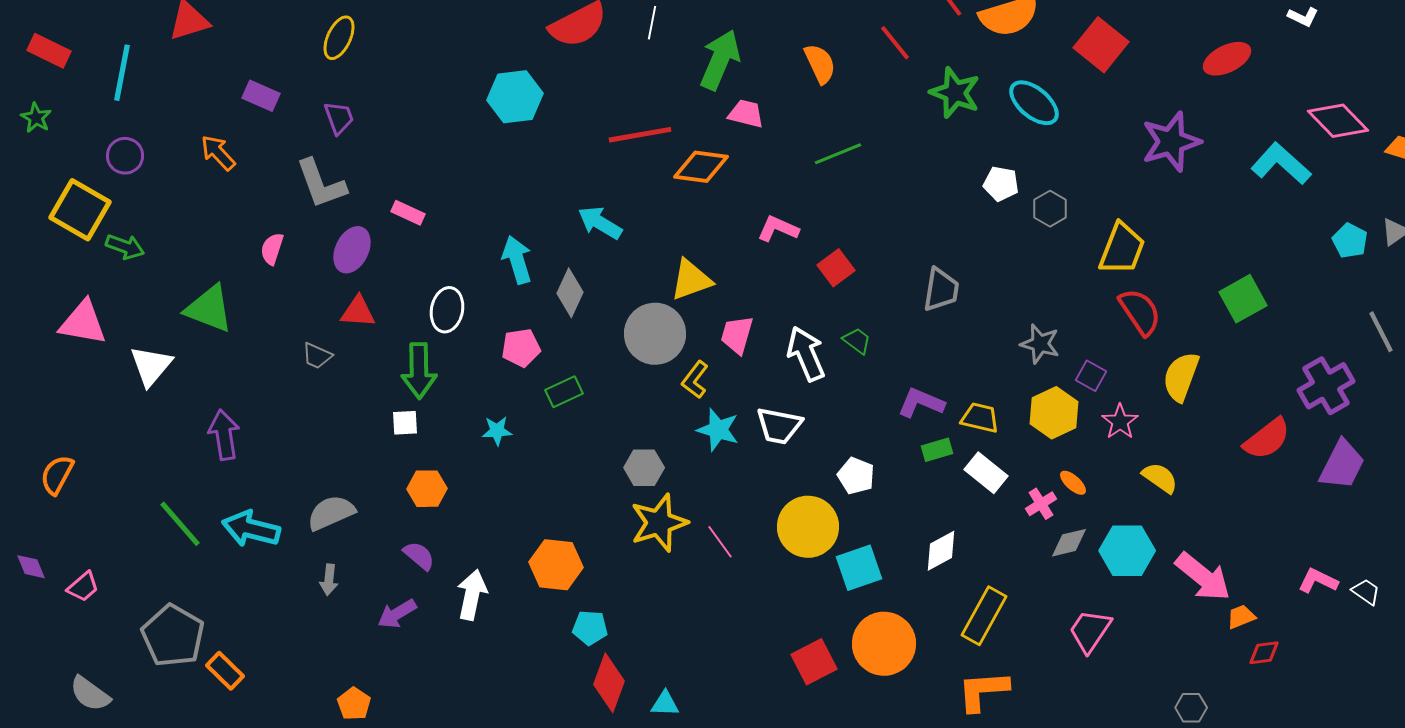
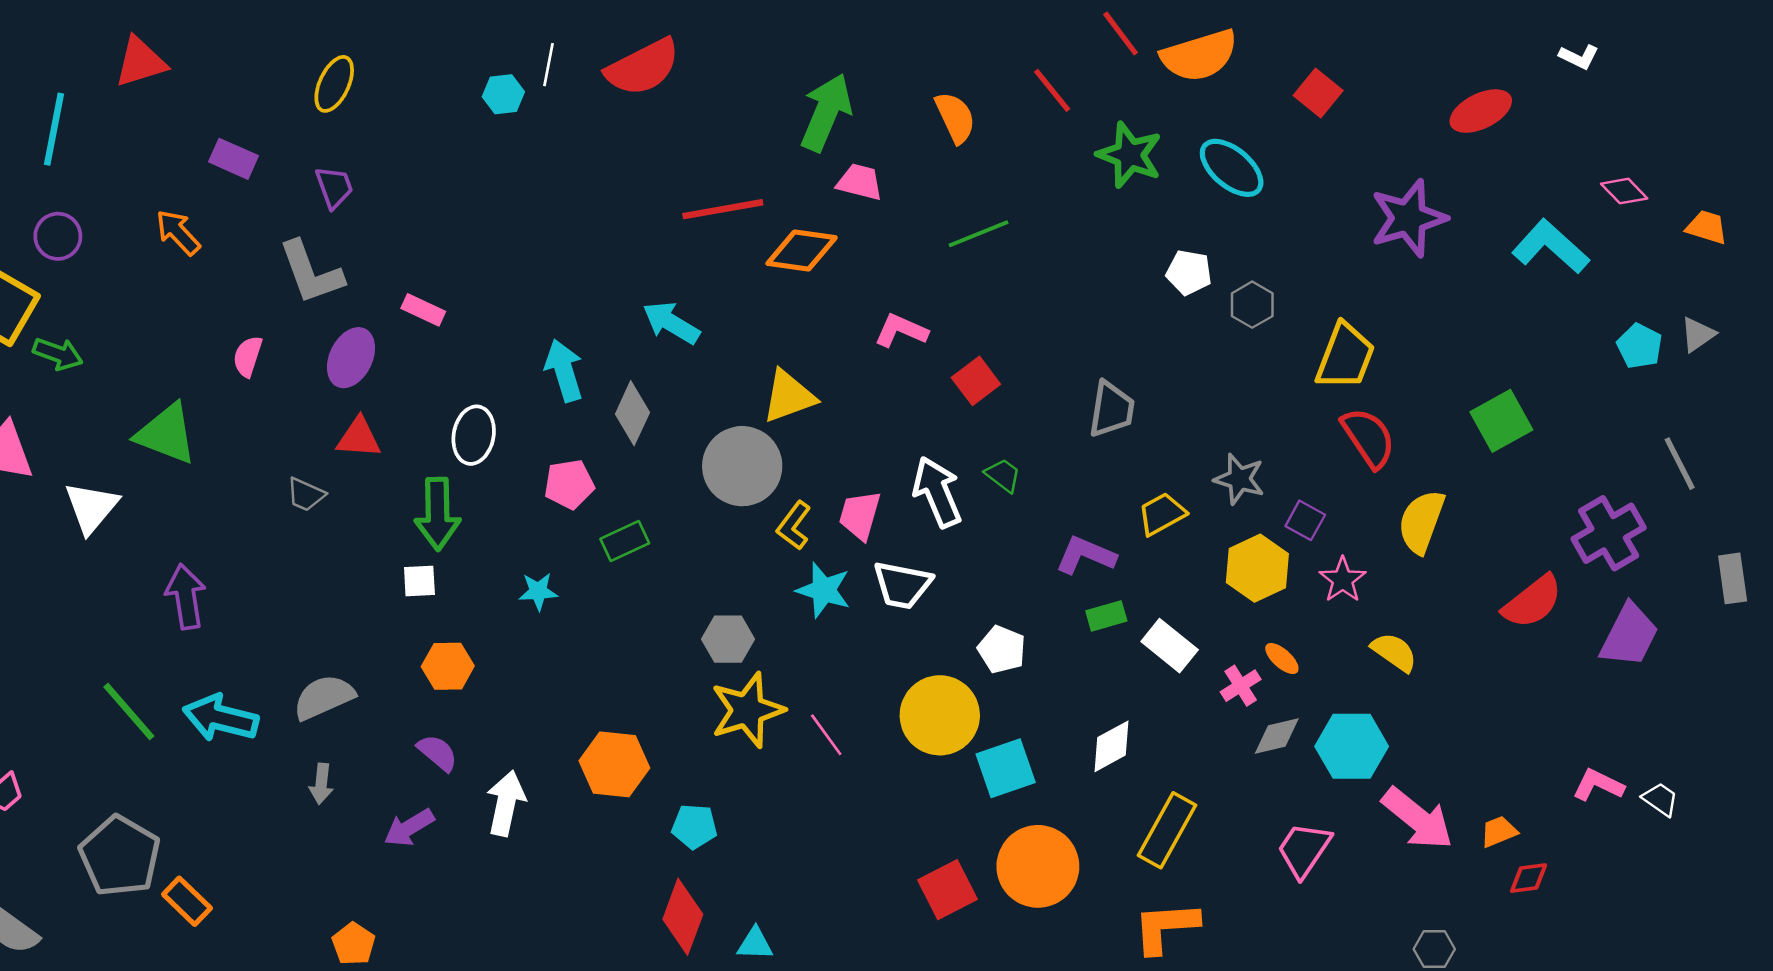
white line: (652, 23) -> (549, 65), moved
red square: (1101, 45) -> (1318, 93), size x0.7
cyan hexagon: (515, 97) -> (503, 94), moved, size x0.6
pink diamond: (1338, 121) -> (1624, 191), size x0.6
pink trapezoid: (737, 335) -> (860, 515), moved
yellow trapezoid: (980, 418) -> (1162, 514), moved, turned -42
pink arrow: (1203, 577) -> (1418, 819), moved
cyan pentagon: (590, 628) -> (694, 826), moved

